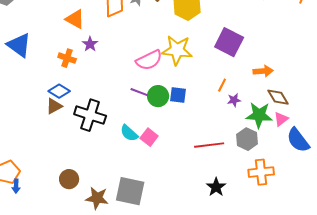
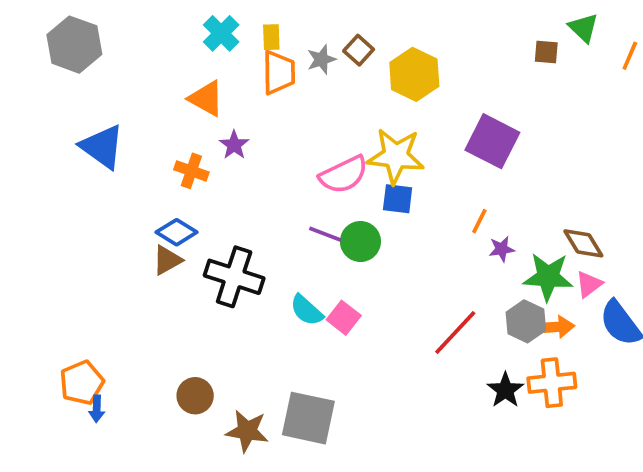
orange arrow: (263, 71) -> (556, 327), moved
blue square: (178, 95) -> (398, 199), moved
red line: (209, 145) -> (455, 333), turned -40
black star: (216, 187) -> (505, 390), moved

